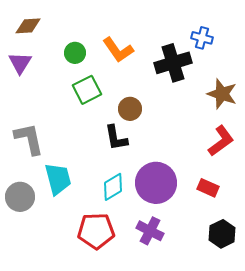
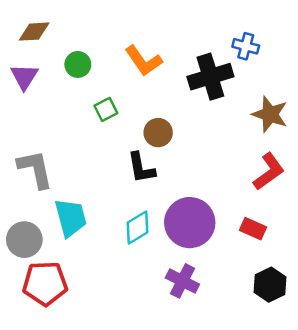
green circle: (75, 53) -> (78, 64), moved
green square: (87, 90) -> (106, 109), size x0.7
red pentagon: (96, 231) -> (45, 283), moved

